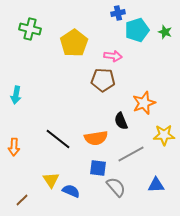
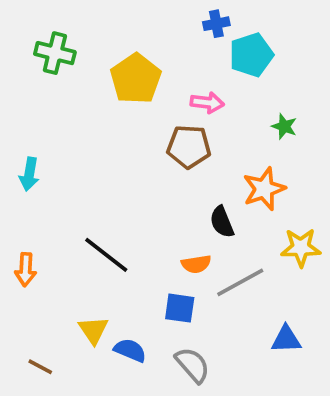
green star: (165, 32) -> (284, 126), moved
orange semicircle: (96, 138) -> (196, 264), moved, size x0.7
gray semicircle: (116, 187) -> (193, 365), moved
brown line: (22, 200) -> (40, 367), turned 72

